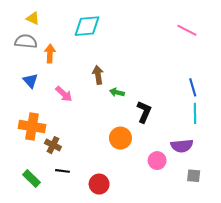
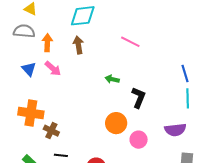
pink line: (187, 30) -> (130, 42), moved
brown arrow: (98, 75) -> (78, 45), moved
pink arrow: (64, 94) -> (53, 69), moved
pink circle: (157, 161) -> (139, 140), moved

